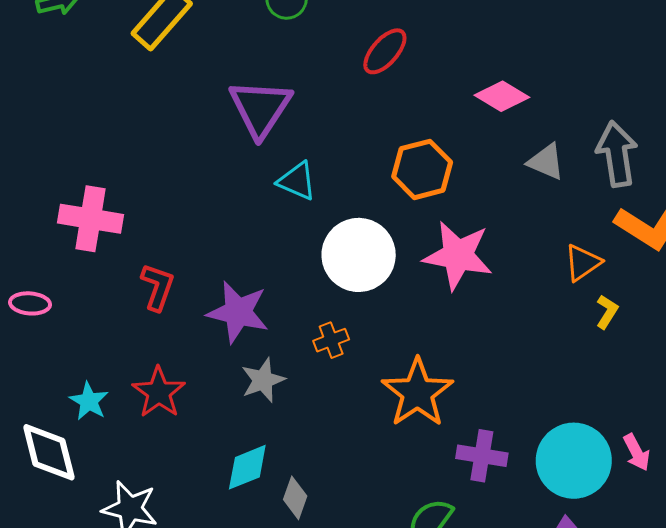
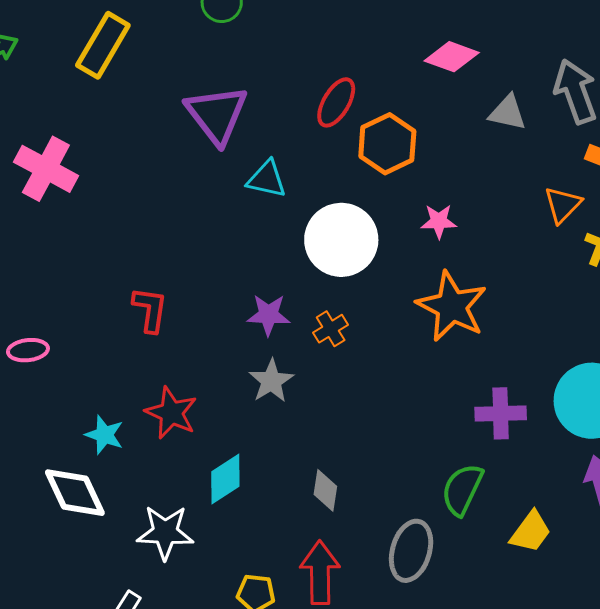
red ellipse: (385, 51) -> (336, 102), moved
pink cross: (91, 219) -> (46, 169), moved, turned 30
pink star: (458, 255) -> (439, 221), size x0.5
purple star: (238, 312) -> (269, 315), moved, size x0.7
orange star: (417, 393) -> (452, 306), moved
cyan diamond: (247, 467) -> (225, 479), moved

